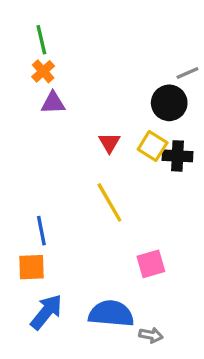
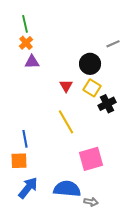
black circle: (169, 103) -> (90, 64), moved
black cross: (177, 156) -> (107, 104), moved, turned -30
pink square: (151, 264) -> (91, 159), size x1.4

